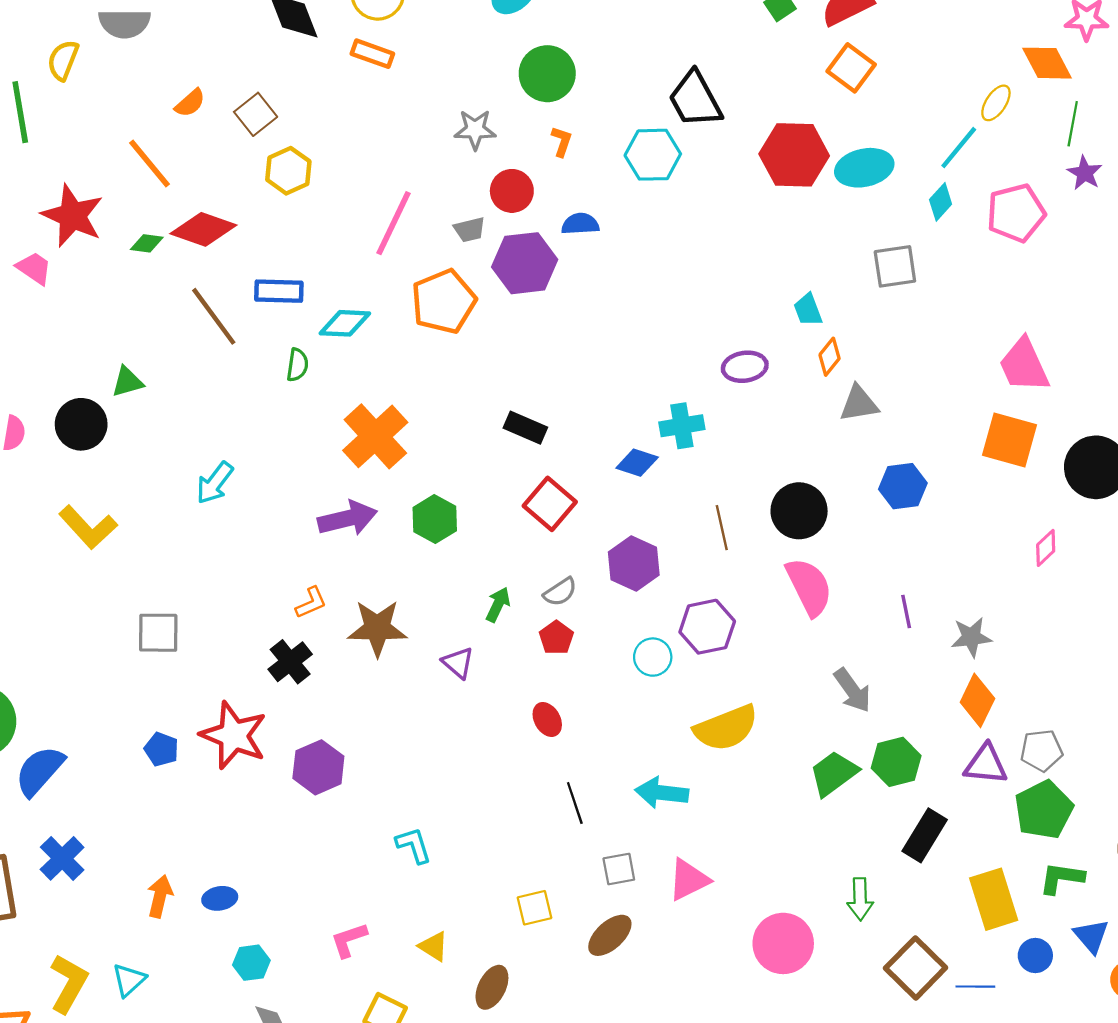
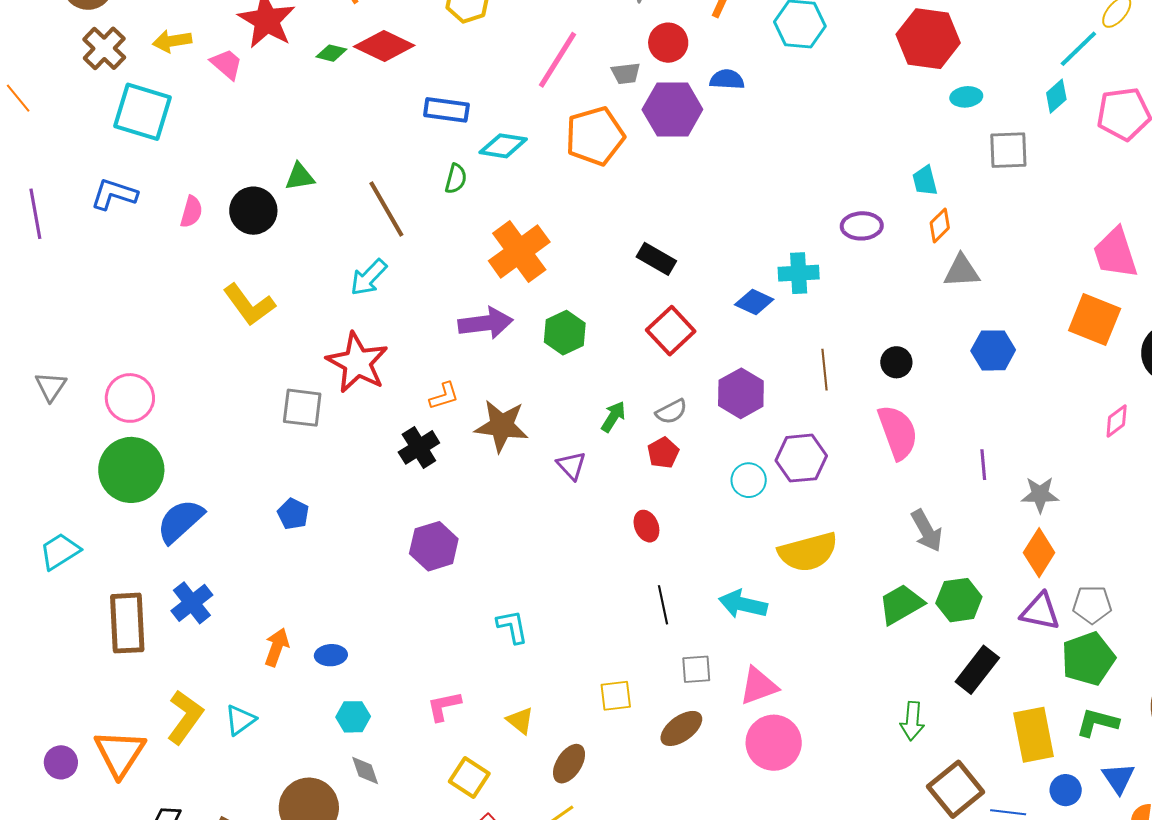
cyan ellipse: (864, 168) -> (966, 97), moved, size x0.6
brown line: (214, 316) -> (386, 209), moved
black circle: (799, 511) -> (896, 362), size x0.6
red star: (234, 735) -> (357, 363), moved
pink circle: (783, 943) -> (774, 743), moved

